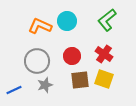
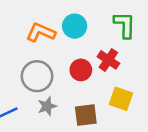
green L-shape: (107, 20) -> (125, 25), turned 130
red cross: (104, 54) -> (108, 60), moved
brown square: (80, 80) -> (86, 115), moved

